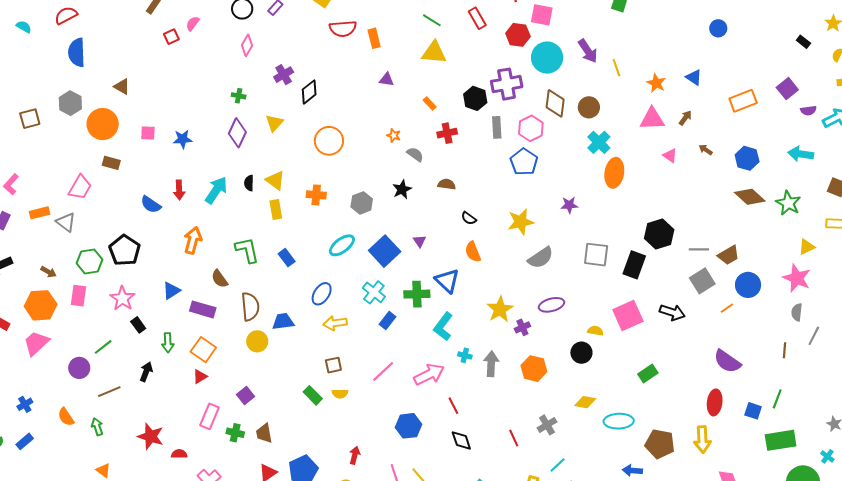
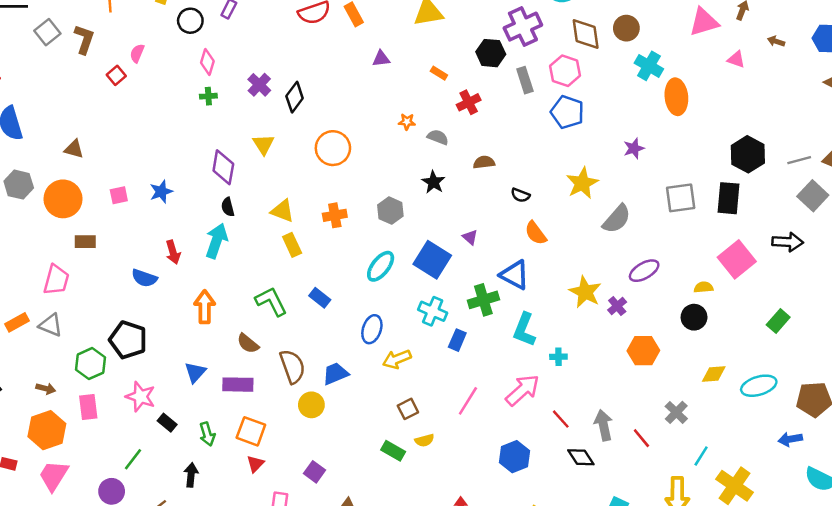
green cross: (239, 96) -> (208, 96), moved
black semicircle: (249, 183) -> (228, 207), moved
gray arrow: (491, 364) -> (604, 425), moved

